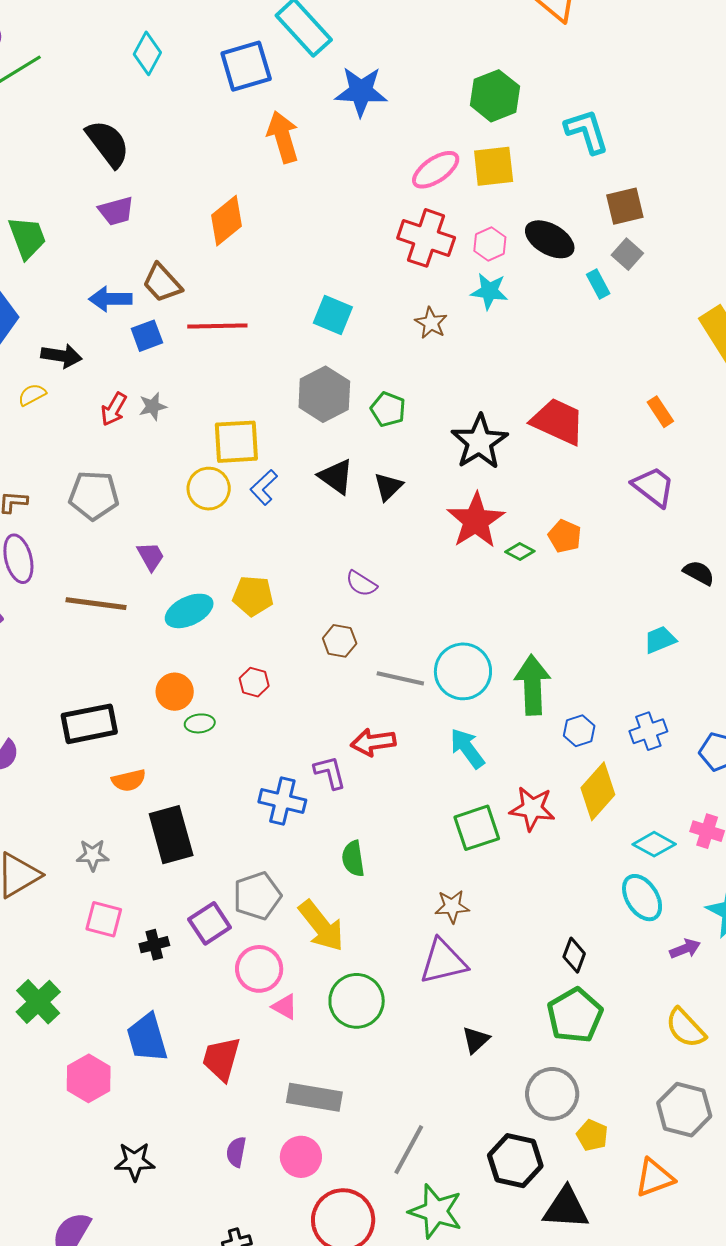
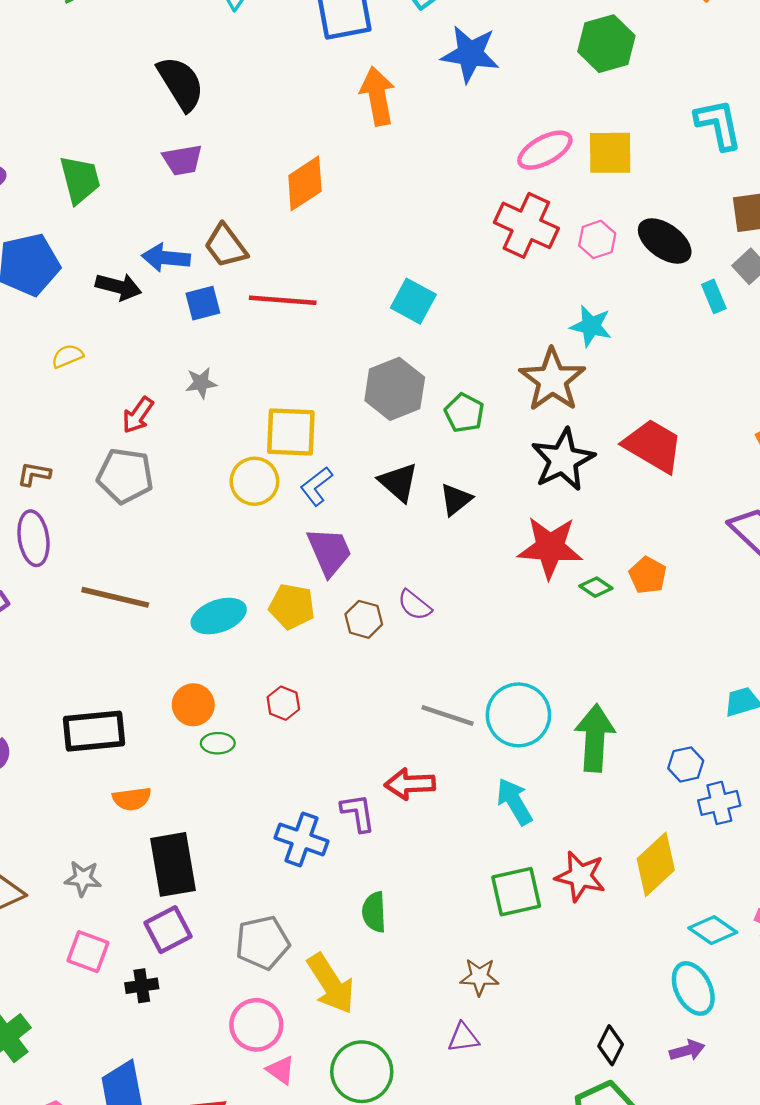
green hexagon: (495, 96) -> (606, 44), moved
cyan star: (489, 291) -> (591, 326), moved
brown star: (431, 323) -> (552, 380), moved, size x1.8
black arrow: (61, 356) -> (119, 287), moved
red arrow: (114, 409) -> (138, 415), moved
red star: (476, 521) -> (550, 547), turned 30
purple trapezoid: (151, 556) -> (329, 552), moved, size x1.5
brown hexagon: (340, 641) -> (364, 619), moved
blue hexagon: (579, 731) -> (686, 764), moved
purple square: (210, 923) -> (168, 930), moved
purple arrow: (685, 949) -> (687, 1050), moved
purple triangle: (443, 962) -> (463, 1038), size x0.6

